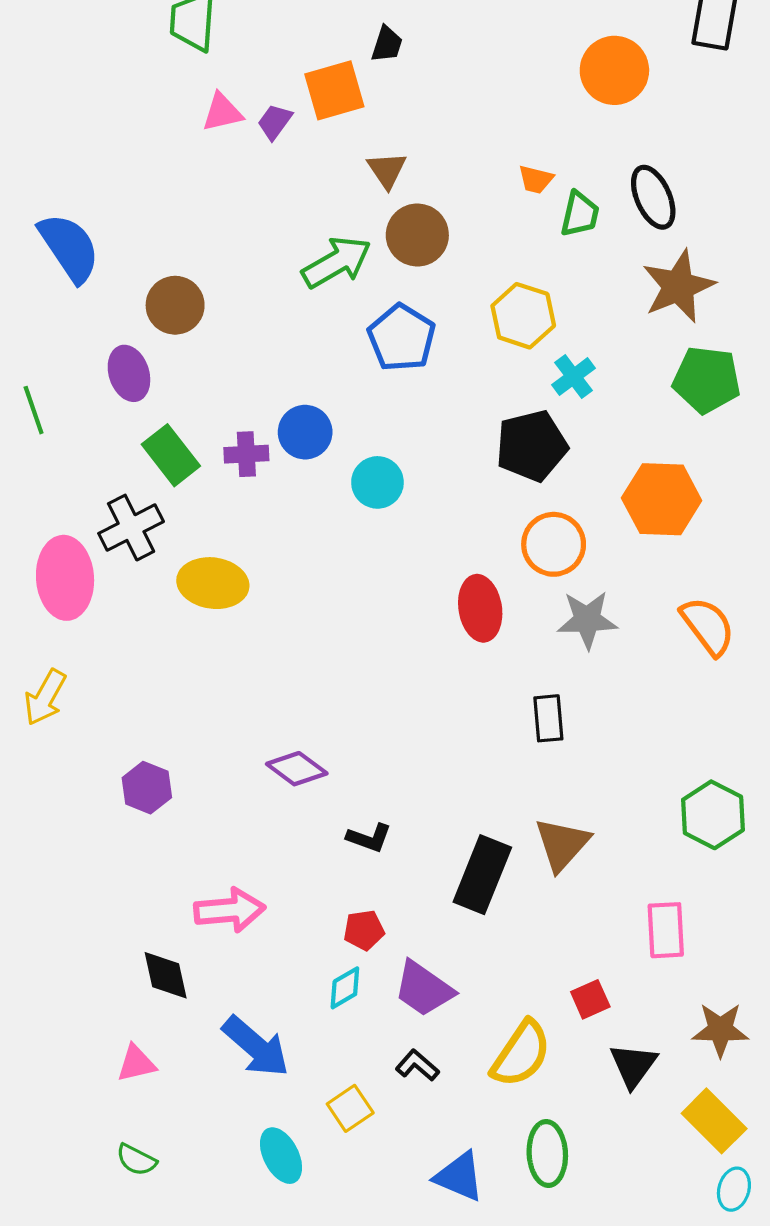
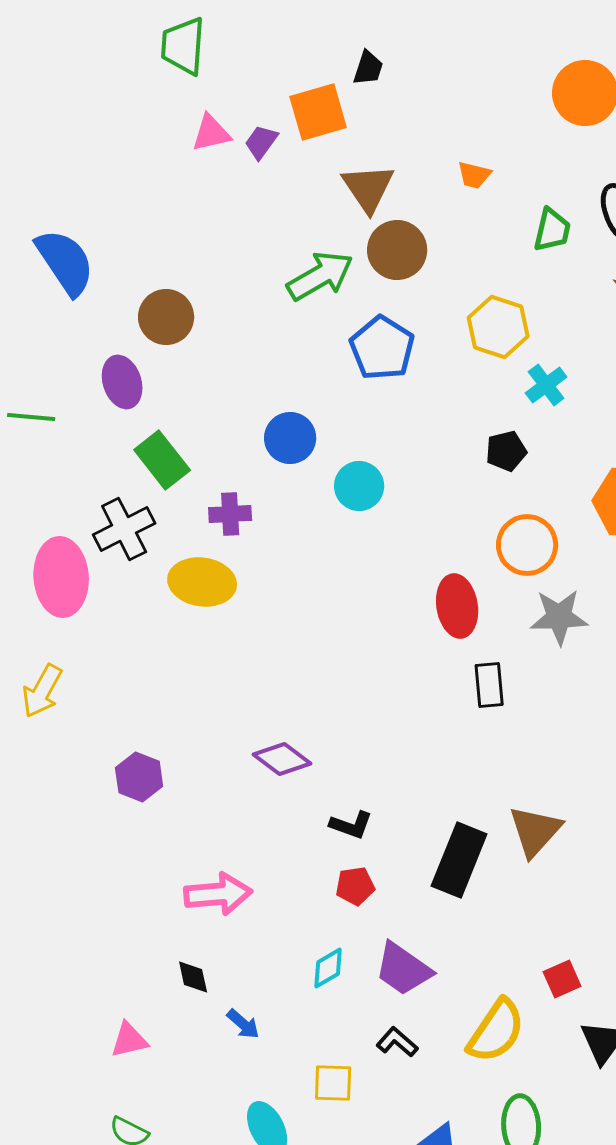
brown triangle: (387, 170) -> (368, 188), size x1.4
orange trapezoid: (536, 179) -> (474, 175), moved
green line: (34, 410) -> (31, 417), turned -66
black pentagon: (532, 446) -> (506, 451), size x0.6
purple cross: (246, 454) -> (230, 514), moved
black rectangle: (548, 718) -> (489, 685), moved
red pentagon: (364, 930) -> (355, 886), moved
black diamond: (166, 975) -> (193, 977), moved, size x0.7
blue arrow: (256, 1047) -> (243, 1024), size x0.5
yellow square: (350, 1108) -> (333, 1083), turned 36

